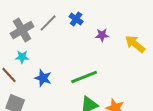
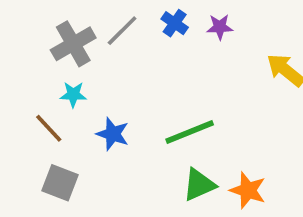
purple star: (102, 35) -> (220, 27), moved

